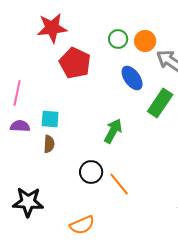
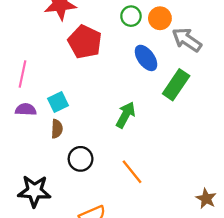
cyan square: (50, 119) -> (58, 102), turned -30
black circle: (91, 172) -> (81, 159), moved

